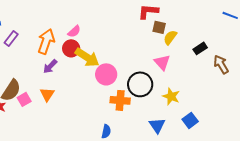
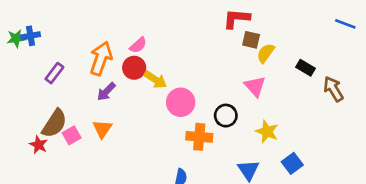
purple rectangle: (11, 38) -> (54, 73), moved
black rectangle: (200, 48) -> (305, 68), turned 64
yellow arrow: (87, 57) -> (155, 80), size x0.7
black circle: (140, 84) -> (226, 116), size x0.7

